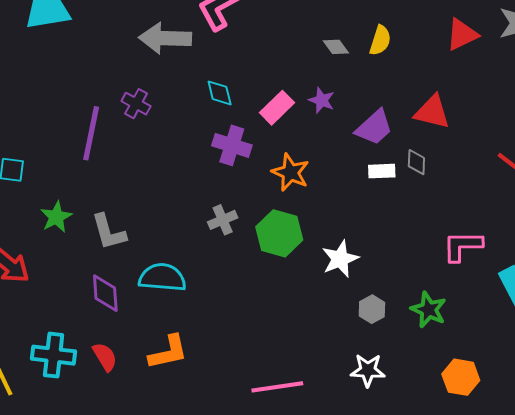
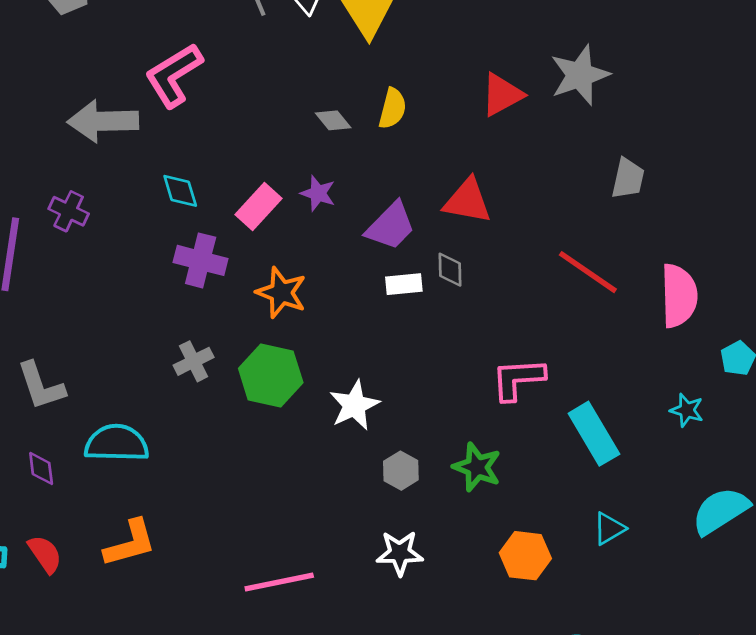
purple diamond: (105, 293) -> (41, 468), size x0.7

